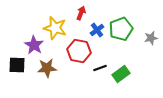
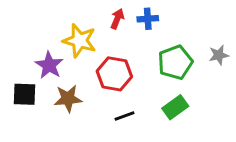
green pentagon: (121, 29) -> (175, 62), moved
blue cross: (97, 30) -> (148, 19), moved, turned 32
black line: (100, 68) -> (125, 116), moved

